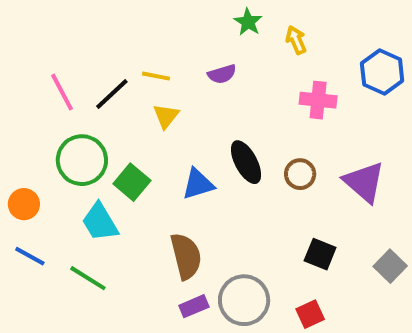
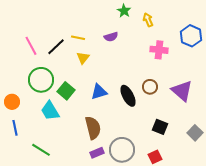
black ellipse: (246, 162) -> (128, 96), moved
blue line: (30, 256) -> (15, 128), turned 49
green line: (88, 278) -> (41, 150), moved

